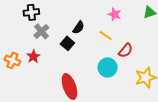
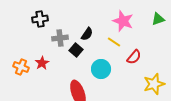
pink star: (115, 14) -> (123, 21), size x1.5
gray cross: (41, 31) -> (60, 38), moved, turned 35
cyan circle: (108, 67) -> (101, 69), moved

